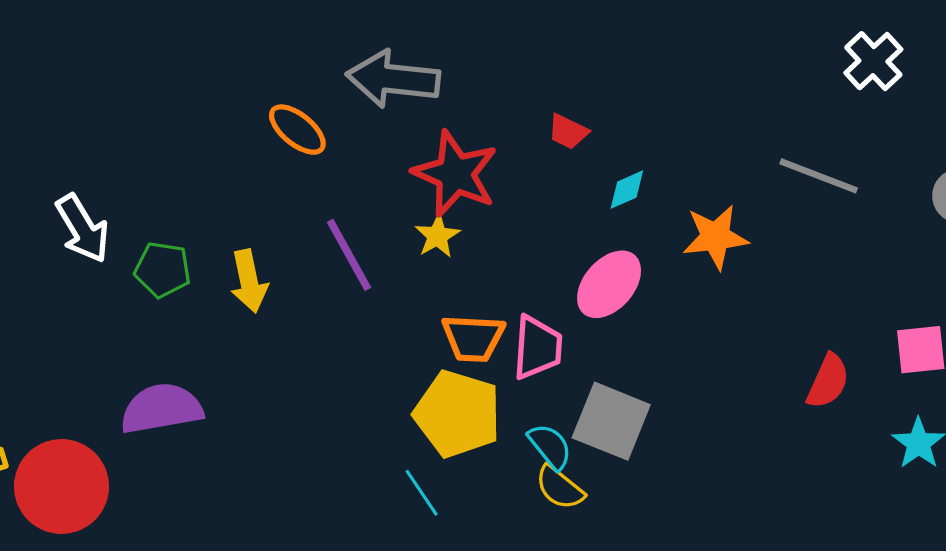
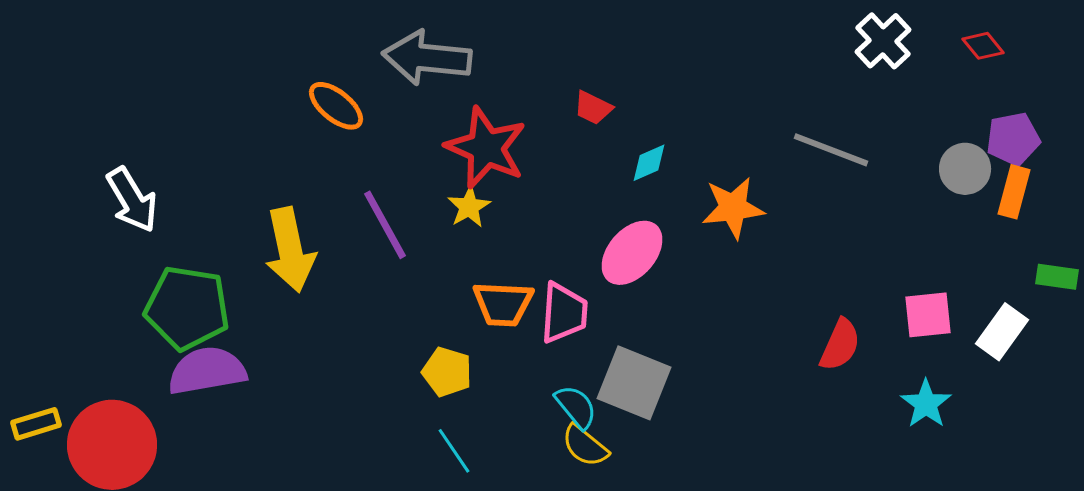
green pentagon: (163, 270) -> (187, 308), moved, size x1.6
yellow arrow: (249, 281) -> (290, 250), size x1.4
yellow pentagon: (457, 414) -> (447, 372), moved, size x0.6

